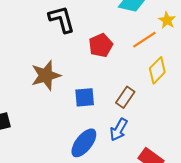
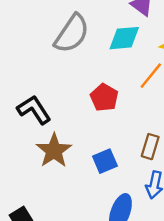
black L-shape: (62, 19) -> (34, 110), moved

